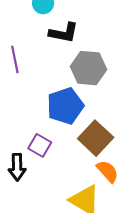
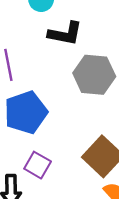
blue pentagon: (65, 106) -> (26, 112), moved

